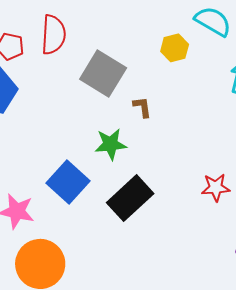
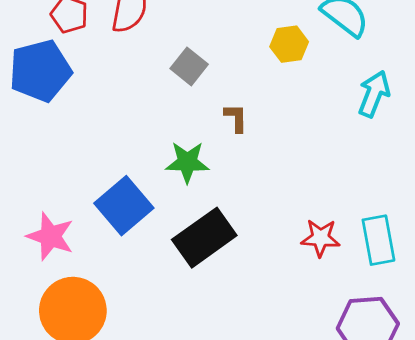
gray square: (103, 74) -> (189, 66), size x0.6

